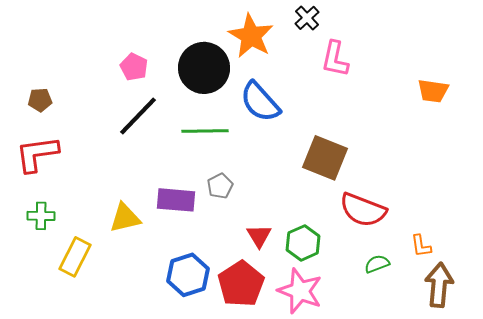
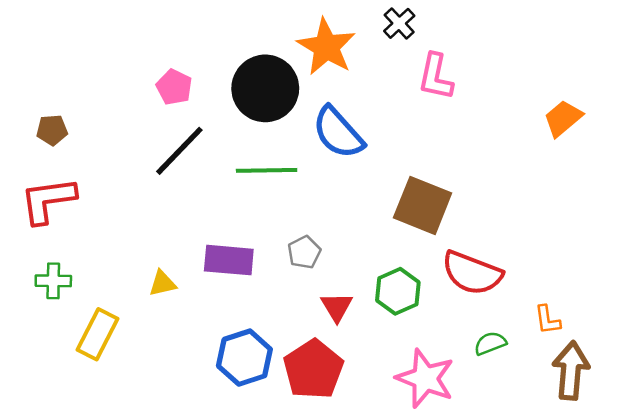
orange trapezoid: (433, 91) -> (563, 118), turned 132
gray pentagon: (220, 186) -> (304, 252), moved
yellow triangle: (125, 218) -> (163, 283), size x0.7
green hexagon: (303, 243) -> (398, 291), moved
pink star: (300, 291) -> (425, 378), moved

